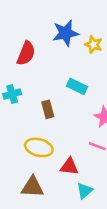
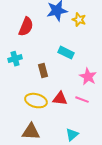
red triangle: (69, 167) -> (60, 99), moved

